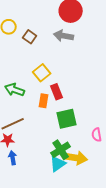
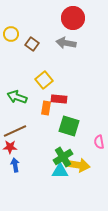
red rectangle: (57, 92) -> (59, 99), turned -63
green square: (67, 119) -> (69, 126), turned 30
cyan triangle: (58, 164) -> (60, 171), turned 36

